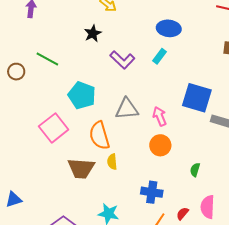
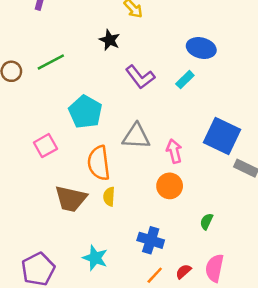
black star: (93, 33) -> (110, 40), turned -30
green line: (47, 59) -> (51, 62), turned -65
pink square: (54, 128) -> (45, 146), size x0.7

